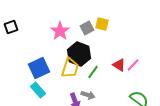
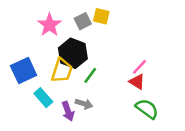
red triangle: (119, 65) -> (137, 82), moved
cyan rectangle: (38, 90) -> (43, 98), moved

